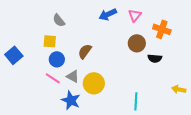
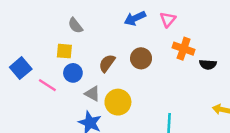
orange cross: (162, 29) -> (184, 49), moved
brown circle: (137, 43) -> (141, 58), moved
black semicircle: (155, 58) -> (208, 64), moved
pink line: (53, 78) -> (47, 85), moved

